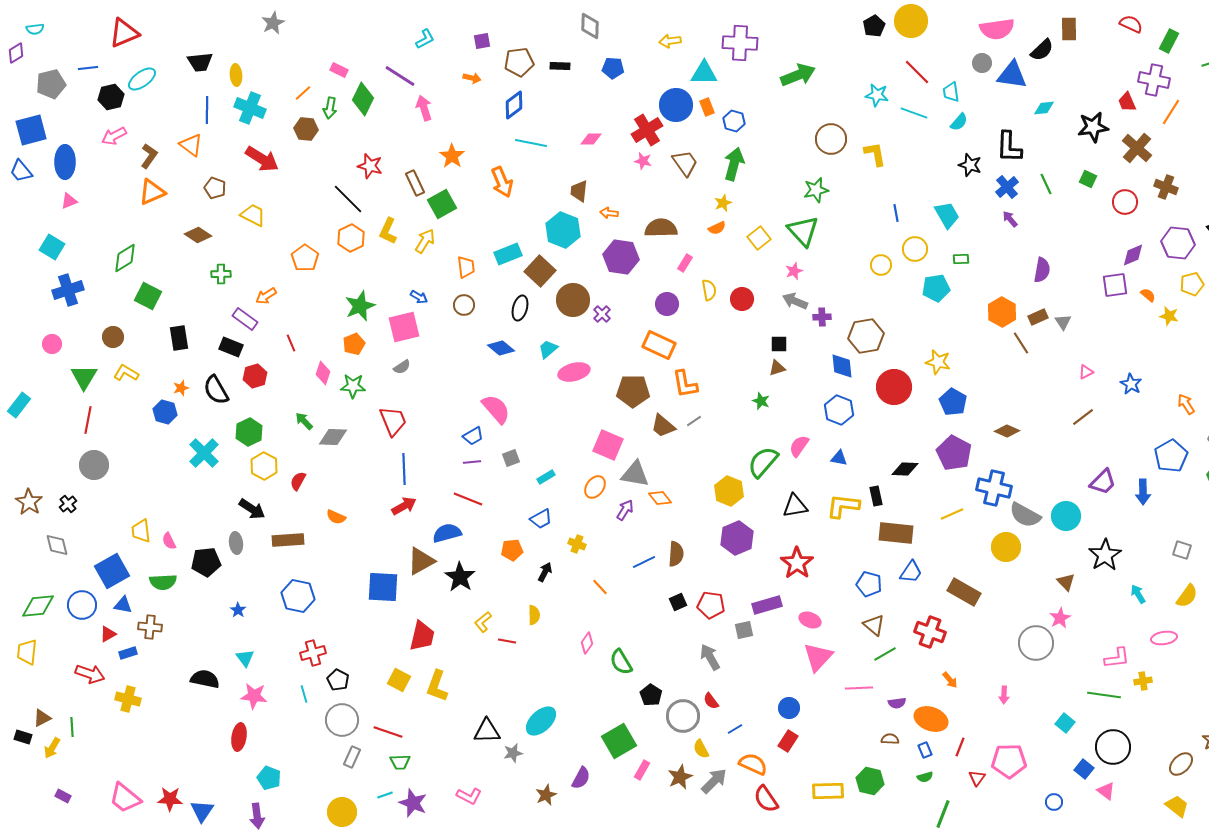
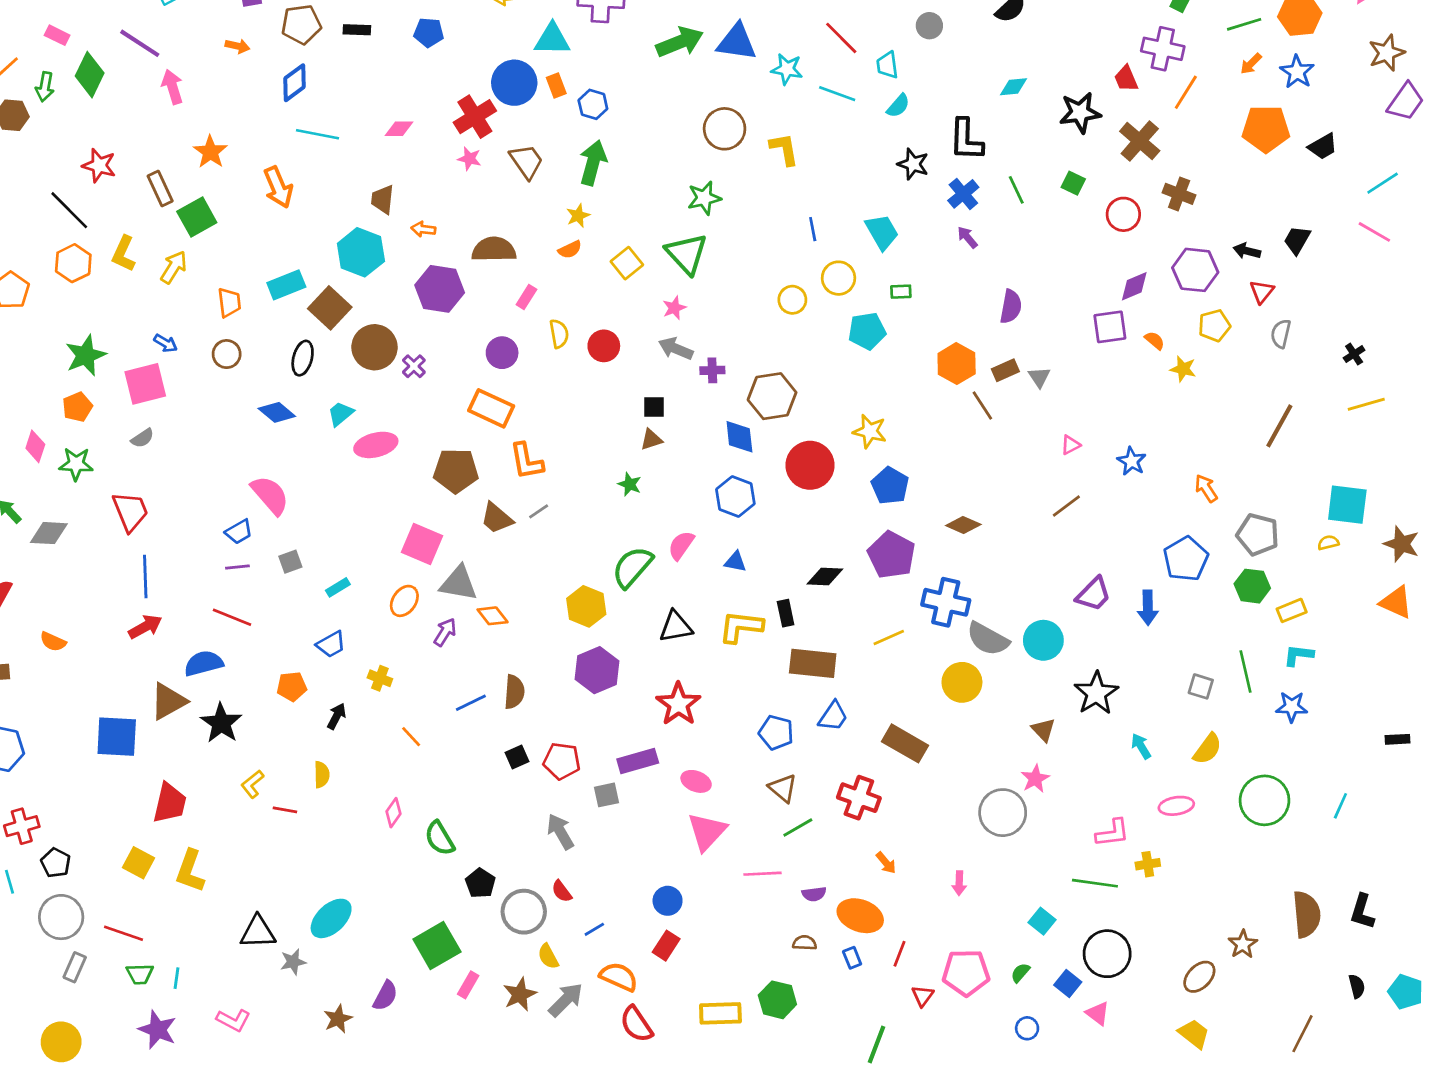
blue triangle: (1012, 75) -> (737, 42), moved
green semicircle: (925, 777) -> (1020, 973), moved, turned 147
cyan line: (385, 795) -> (176, 978), moved, turned -63

